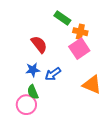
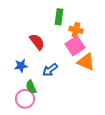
green rectangle: (62, 18) -> (59, 17), turned 63
blue star: (33, 70) -> (21, 66), moved
orange triangle: (92, 85) -> (86, 62), moved

